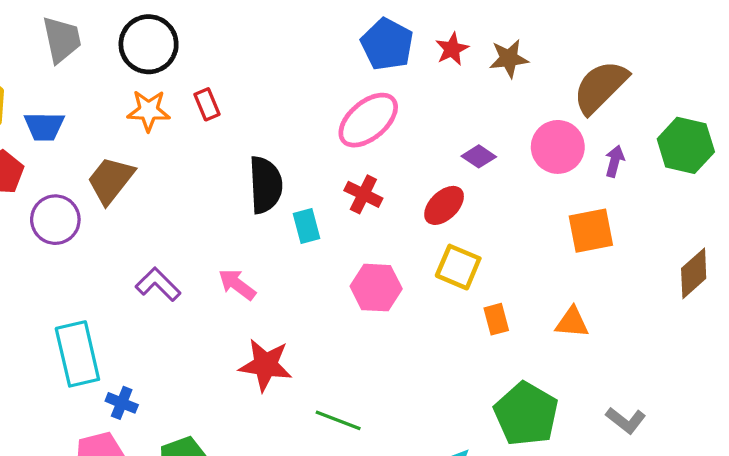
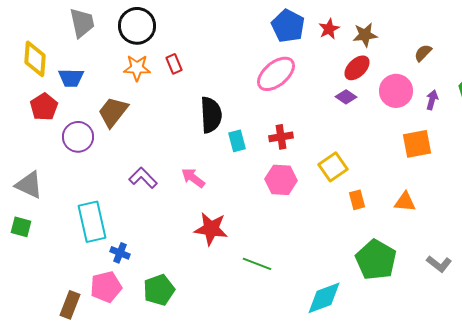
brown semicircle: (600, 87) -> (423, 53), size x0.5
red cross: (363, 194) -> (281, 137), moved, turned -35
red ellipse: (444, 205) -> (357, 68), moved
yellow square: (458, 267) -> (333, 167), turned 32

